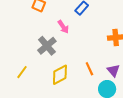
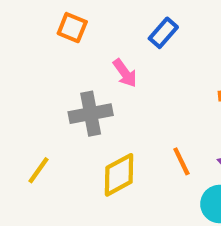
gray cross: (47, 46) -> (91, 114), turned 30

